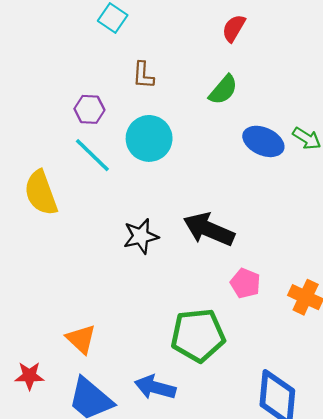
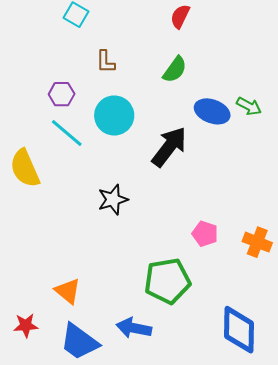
black arrow: (209, 229) -> (169, 147), moved, turned 108

